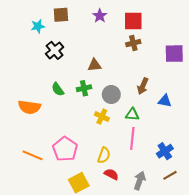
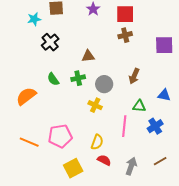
blue triangle: (165, 101) -> (164, 95), moved
orange semicircle: (29, 107) -> (26, 96), turned 135
green triangle: (132, 114) -> (139, 106), moved
pink pentagon: (65, 149) -> (60, 136), turned 30
blue cross: (165, 151) -> (155, 126), moved

